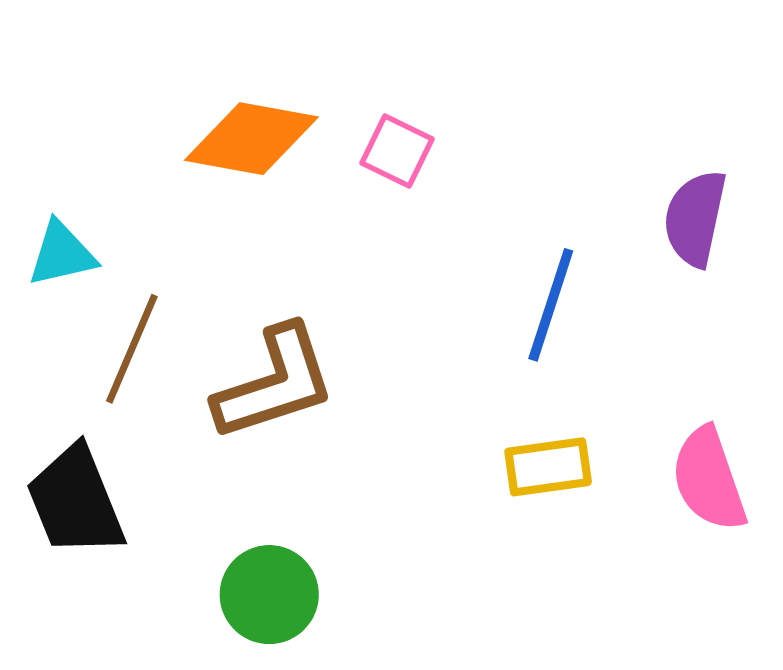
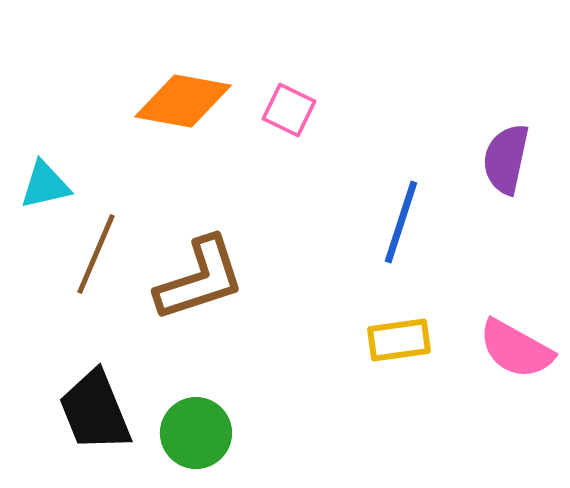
pink semicircle: (709, 479) -> (516, 349), turned -42
black trapezoid: (76, 501) -> (95, 411), moved

